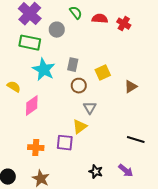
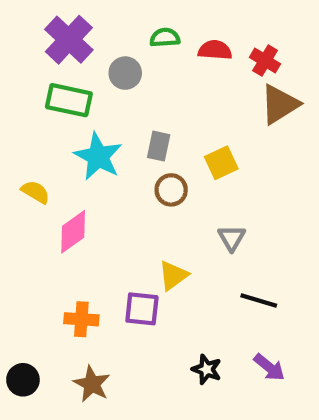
green semicircle: (76, 13) -> (165, 38), turned -56
brown triangle: (131, 87) -> (280, 104), moved, size x1.5
gray triangle: (90, 108) -> (232, 238), moved
black line: (136, 140) -> (259, 301), moved

